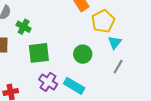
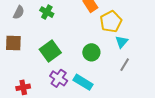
green cross: (24, 27) -> (47, 12), moved
green square: (39, 53) -> (50, 51), turned -30

